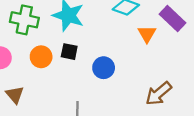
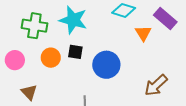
blue circle: (104, 68) -> (106, 65), size x1.4

